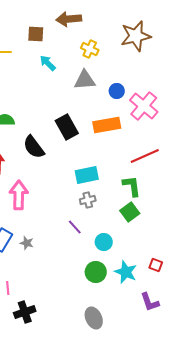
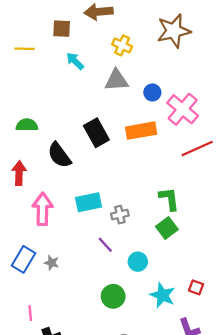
red line: (145, 156) -> (197, 148), moved
cyan rectangle: (87, 175) -> (89, 202), moved
green circle: (96, 272) -> (113, 296), moved

